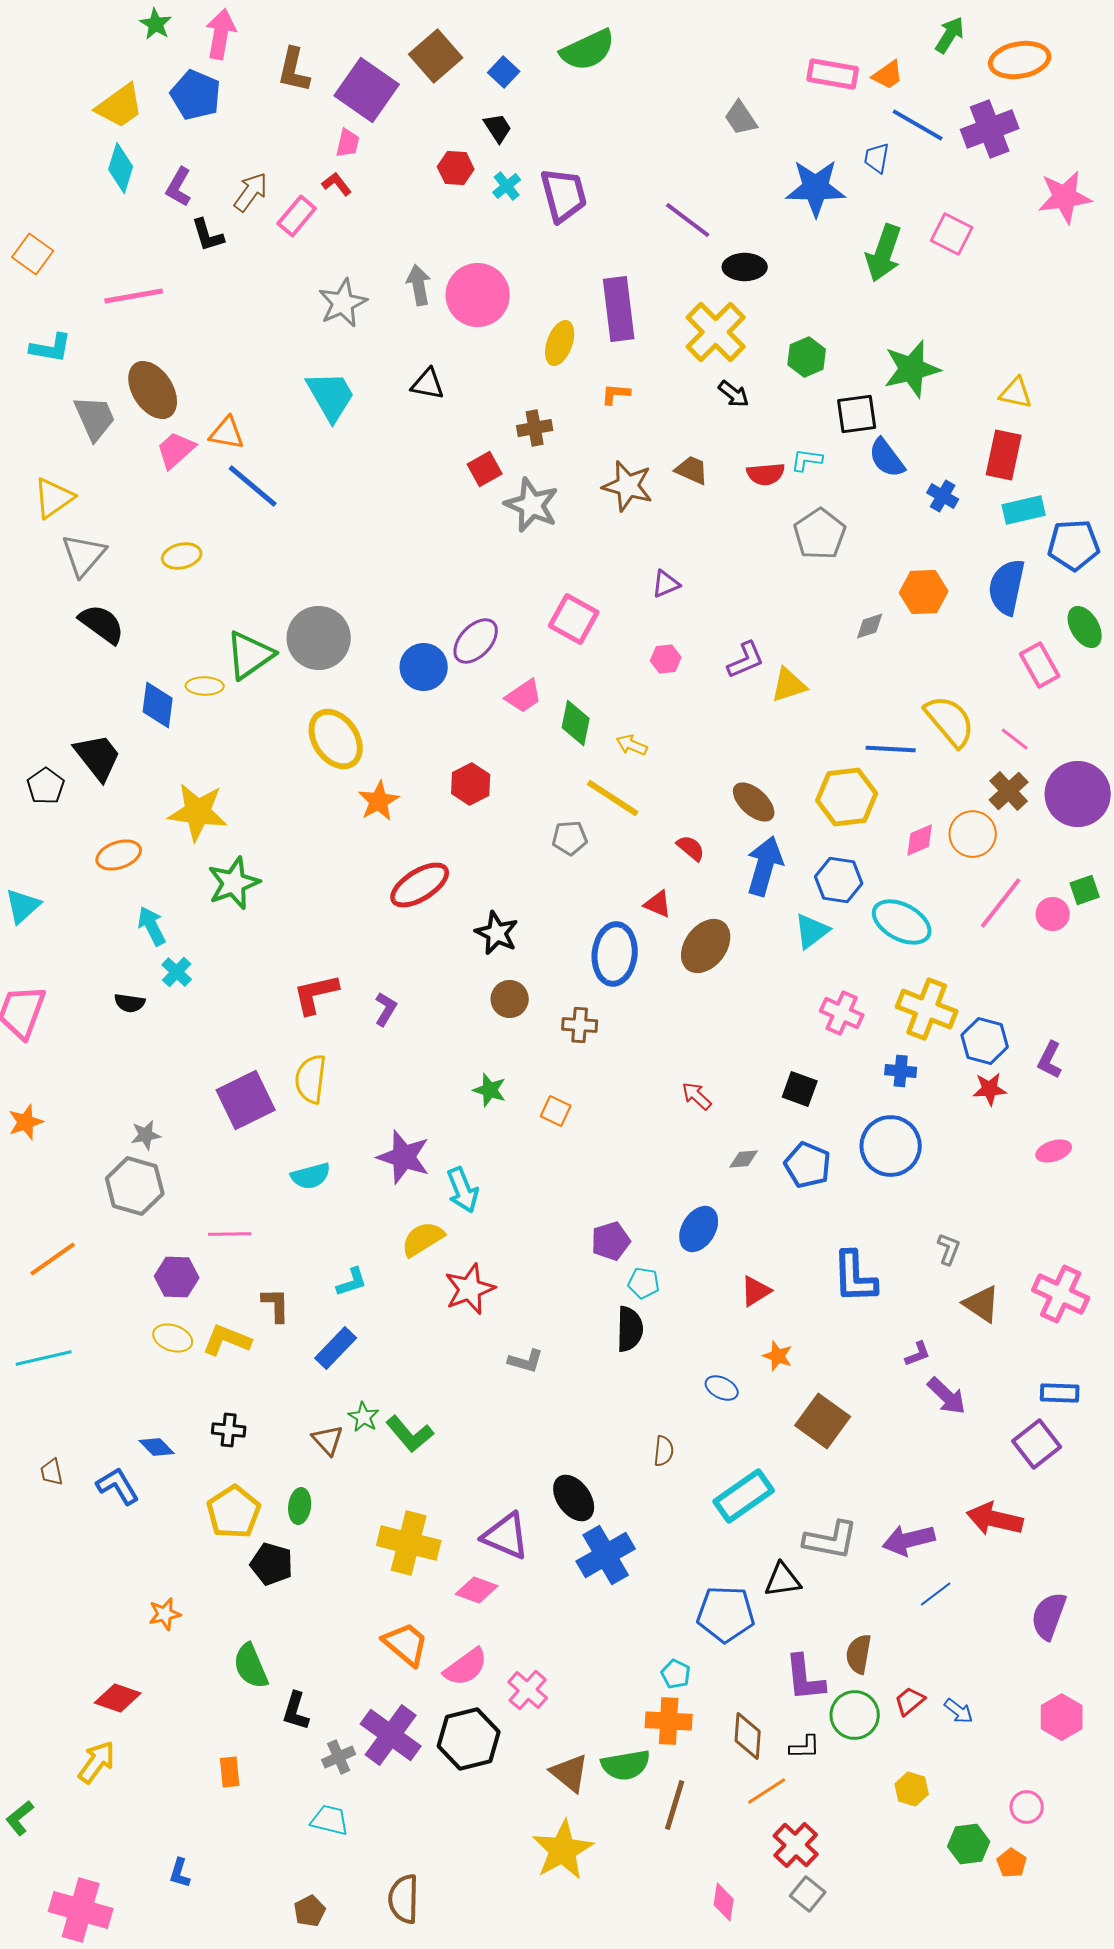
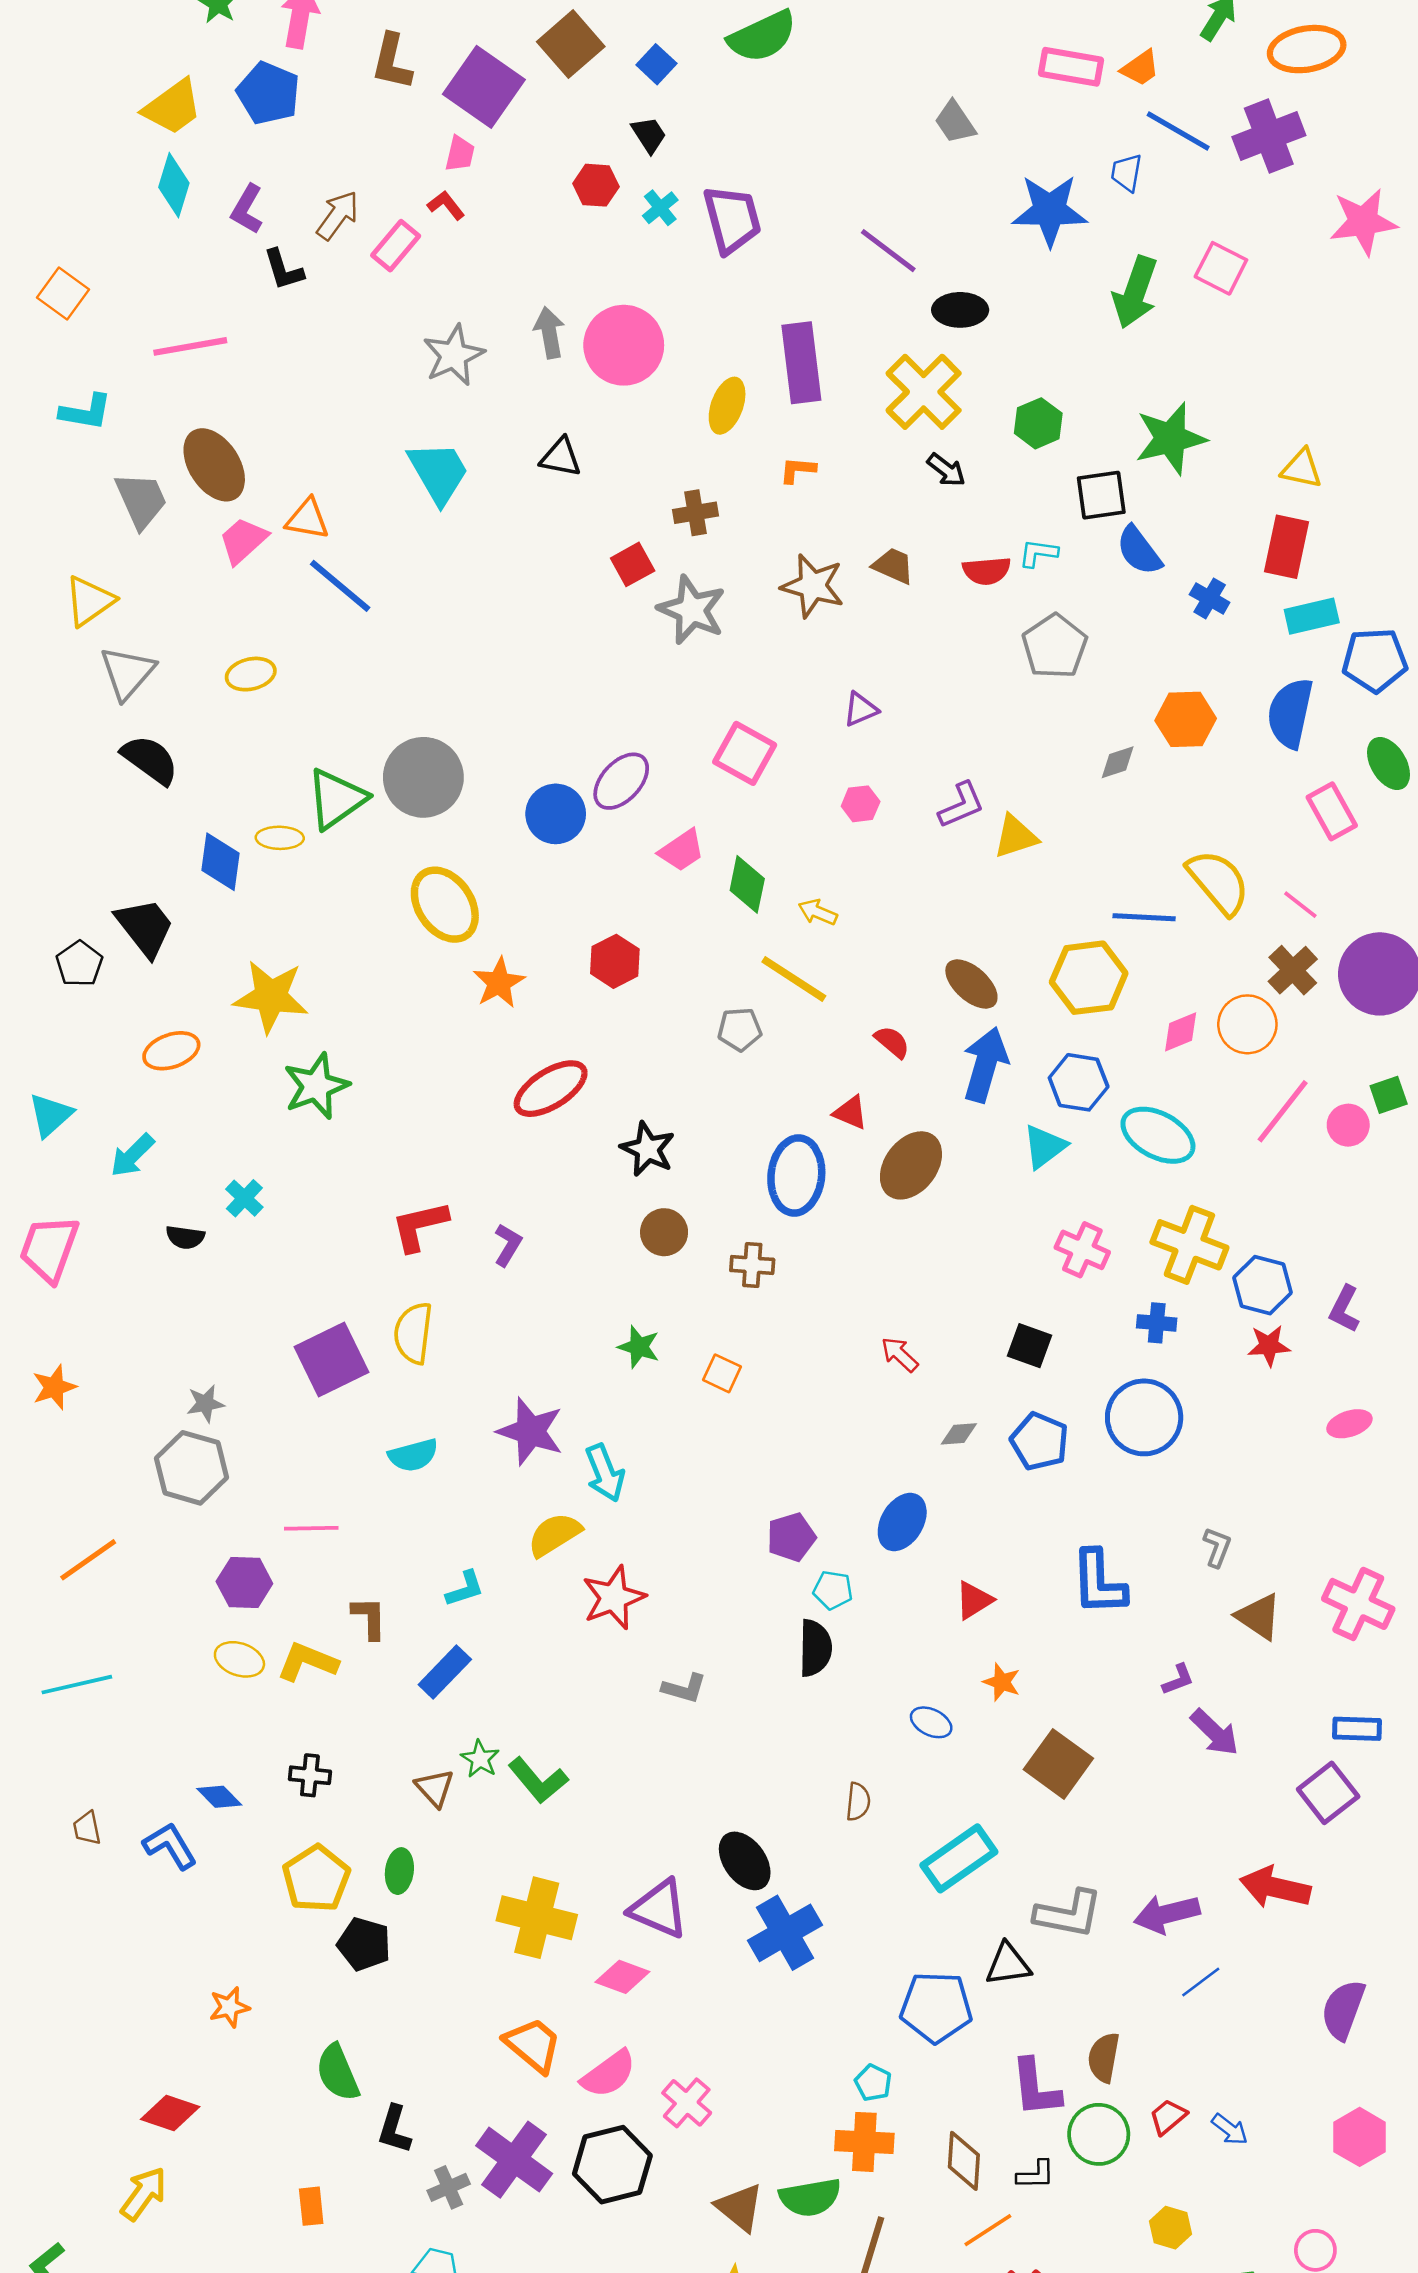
cyan arrow: (152, 926) -> (132, 1155), moved, turned -108

